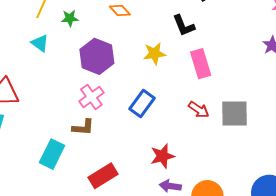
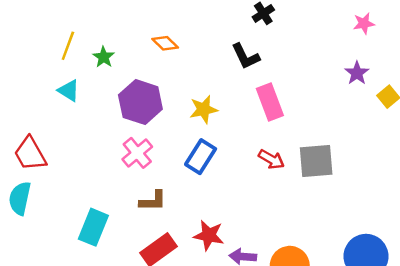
green star: (70, 18) -> (104, 57), turned -30
yellow star: (154, 54) -> (204, 109), moved
brown L-shape: (83, 127) -> (153, 201), moved
red star: (162, 156) -> (209, 235), moved, turned 30

